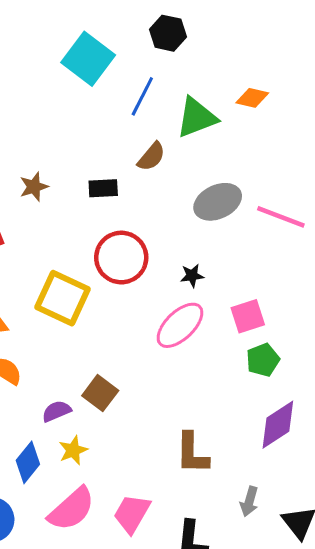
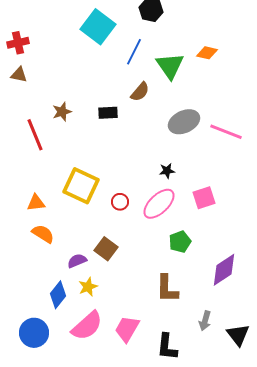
green triangle: (197, 117) -> (170, 66), turned -44
red circle: (121, 258) -> (120, 202), moved, size x0.5
green pentagon: (263, 360) -> (180, 242), moved

